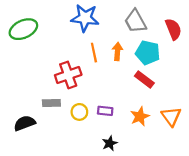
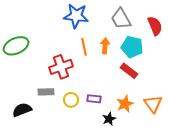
green ellipse: (23, 29) -> (16, 46), moved
black star: (110, 143) -> (109, 119), moved

